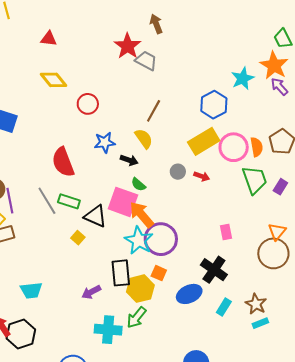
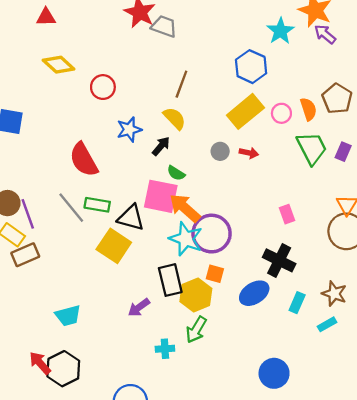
pink circle: (234, 147) -> (281, 113), size x0.6
black arrow: (129, 160) -> (161, 146), turned -60
yellow square: (78, 238) -> (114, 246), size x2.0
cyan rectangle: (260, 323) -> (327, 324), moved
cyan cross: (108, 330) -> (165, 349), size x0.6

